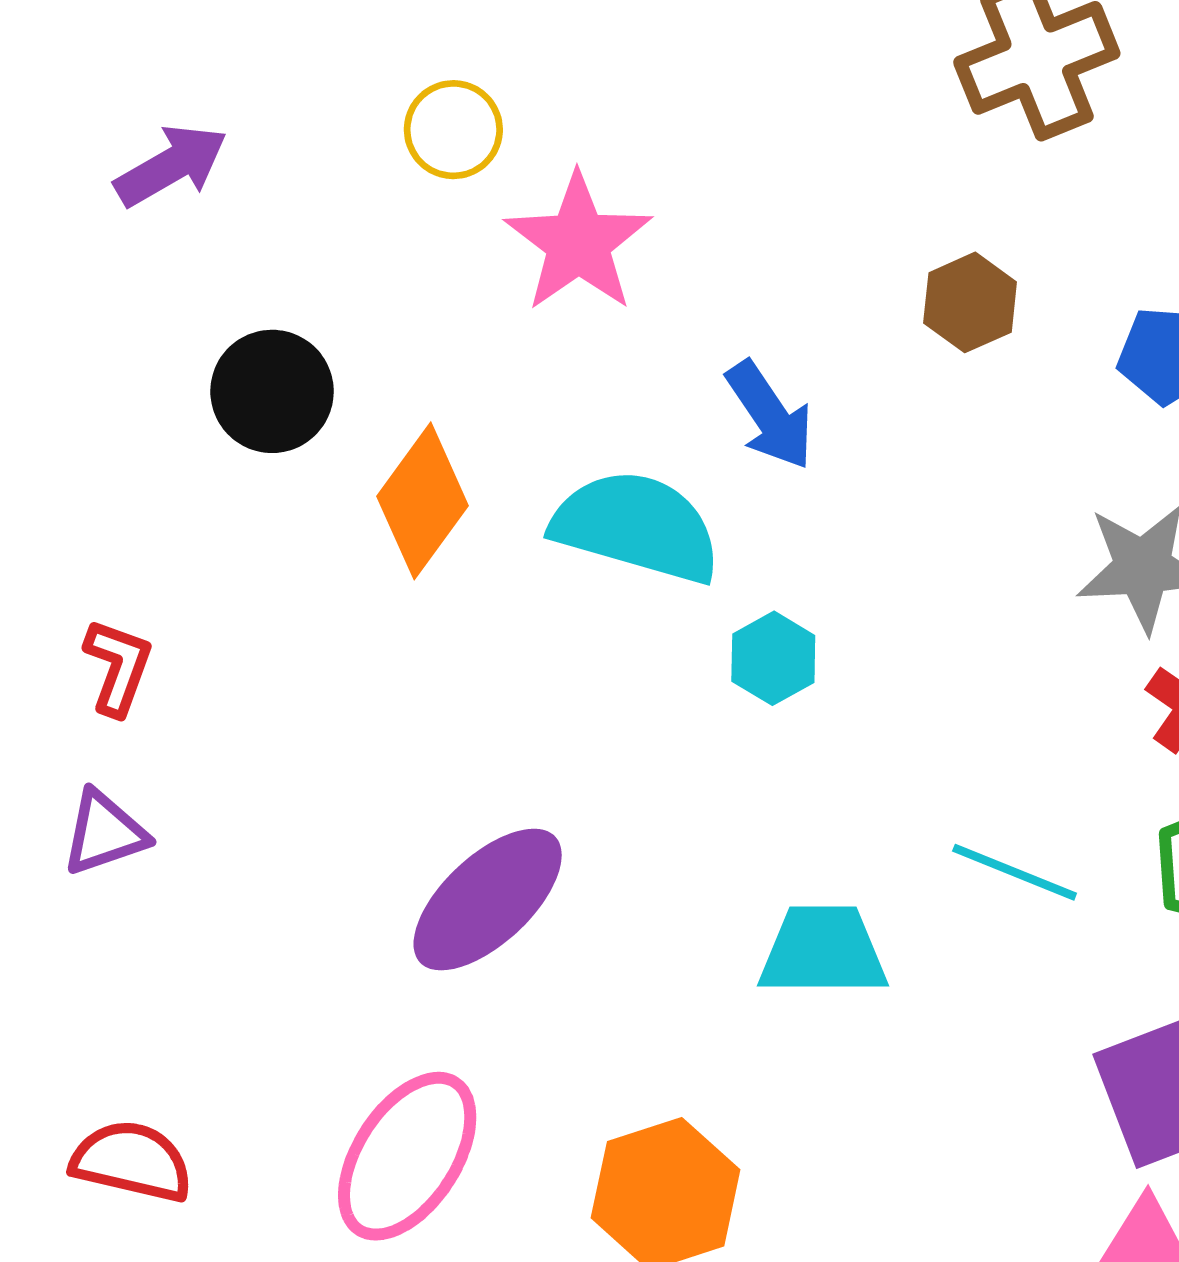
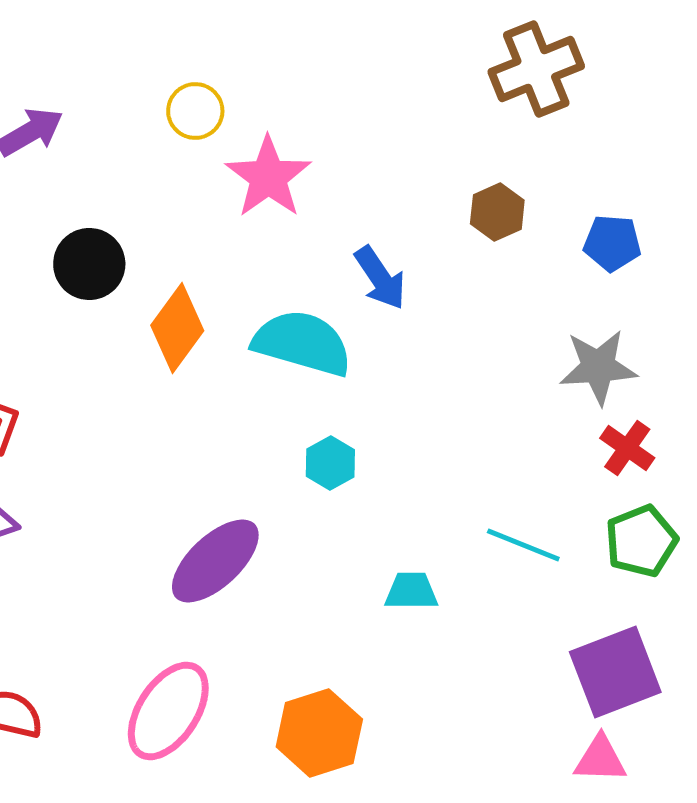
cyan hexagon: (773, 658) -> (330, 463), moved
cyan trapezoid: (823, 951) -> (411, 591), size x0.7

